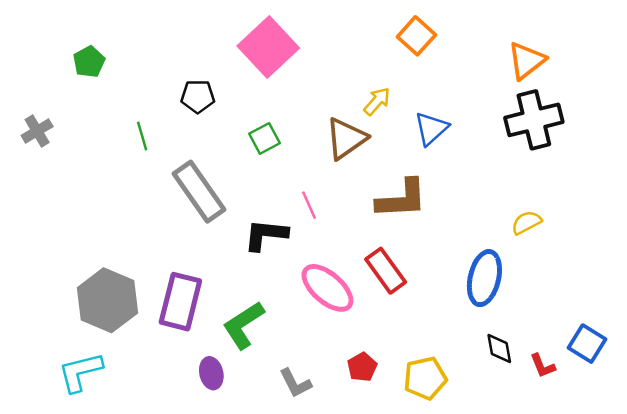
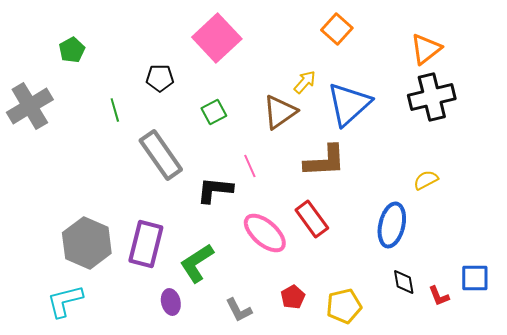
blue triangle: (431, 129) -> (349, 104), size x1.6
gray cross: (37, 131) -> (30, 106), size x1.8
blue square: (587, 344) -> (475, 278), turned -32

